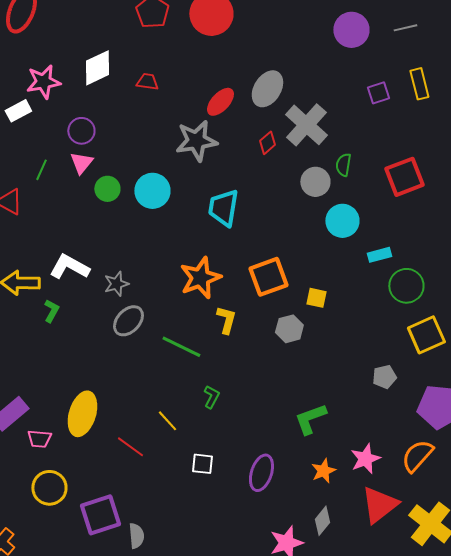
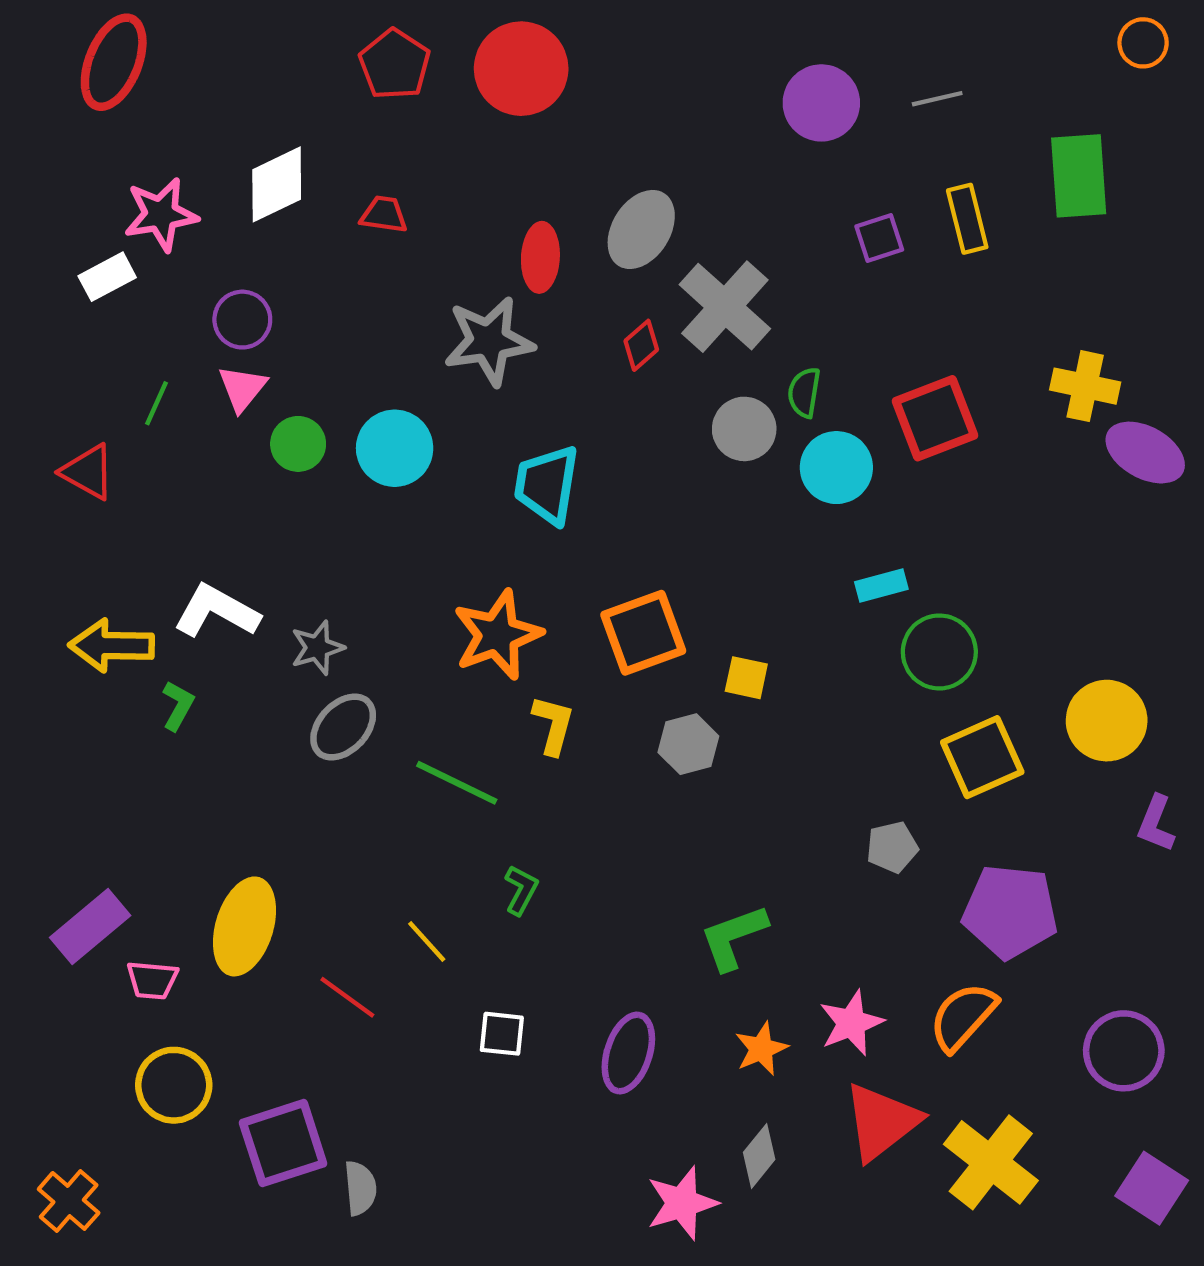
red ellipse: (220, 102) -> (540, 257), turned -40
cyan circle: (342, 221) -> (836, 468), moved

